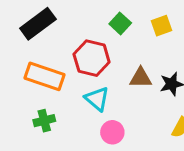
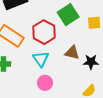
green square: (120, 23) -> (68, 15), size x1.5

